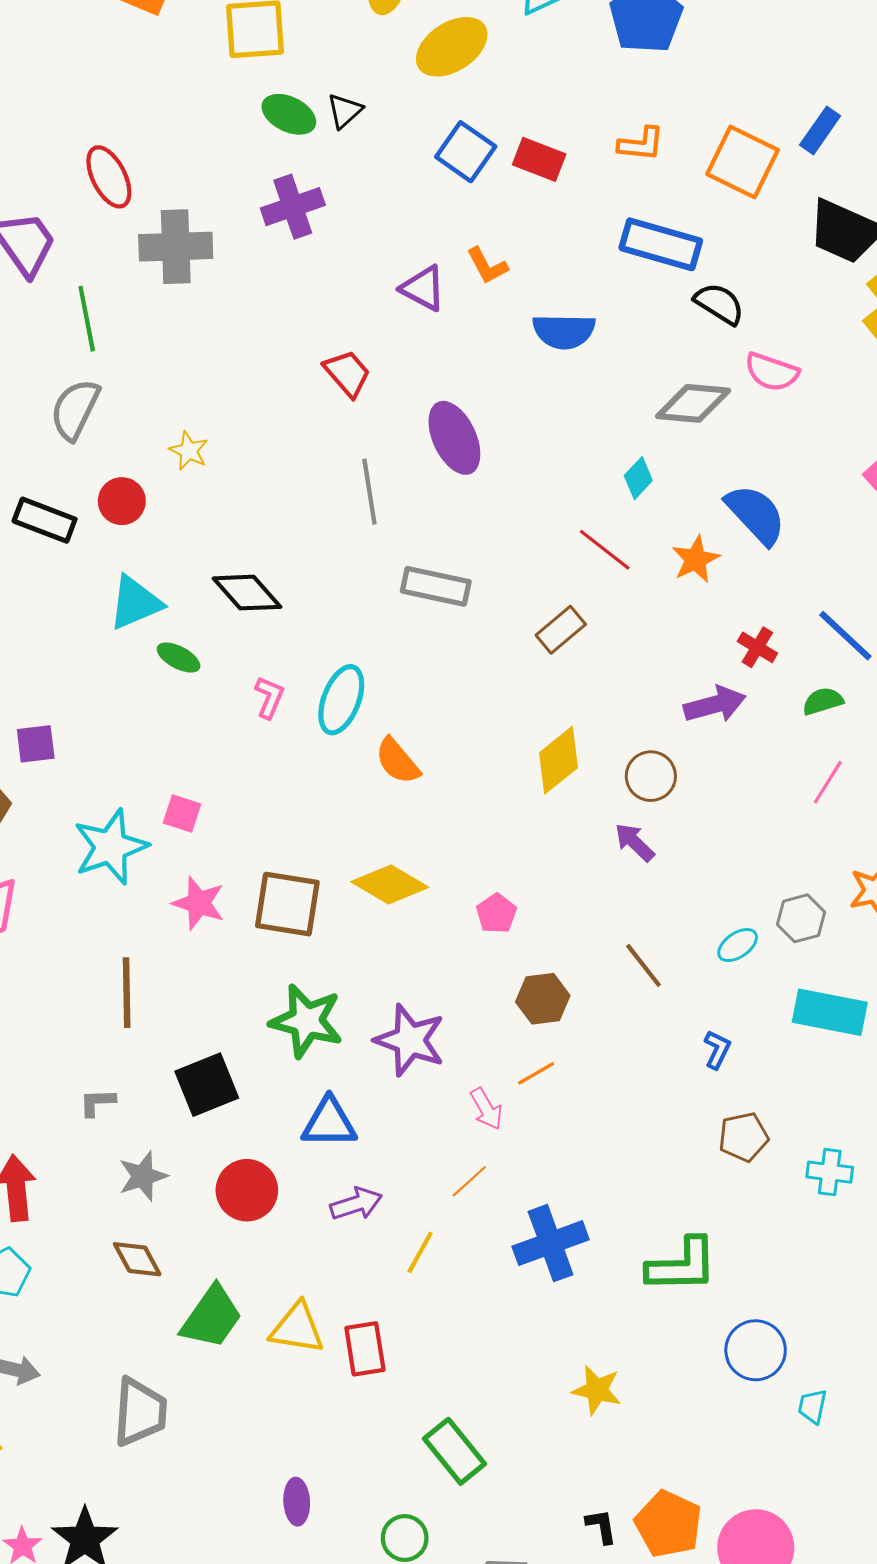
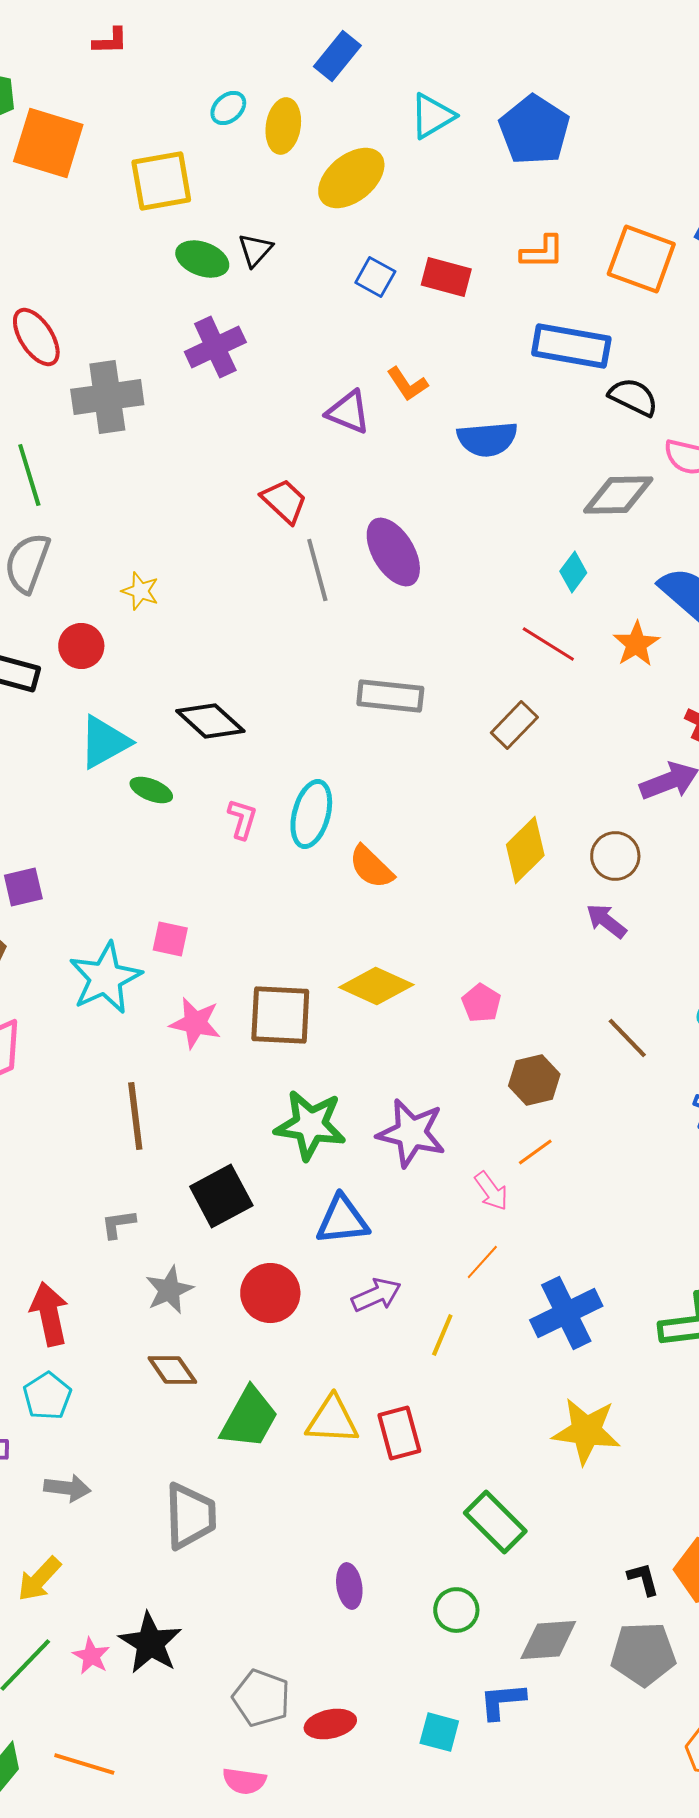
blue square: (466, 152) -> (375, 277), size x0.7
gray line: (369, 492) -> (317, 570), moved
yellow star: (597, 1390) -> (586, 1431), moved, size x1.4

